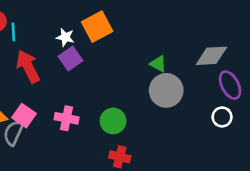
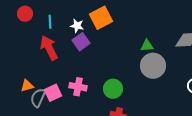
cyan line: (13, 32) -> (50, 22), moved
green triangle: (158, 64) -> (147, 46), turned -32
pink square: (24, 116) -> (53, 93), moved, turned 30

